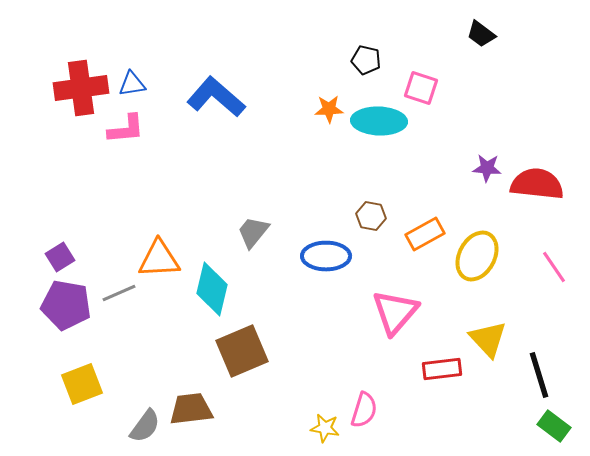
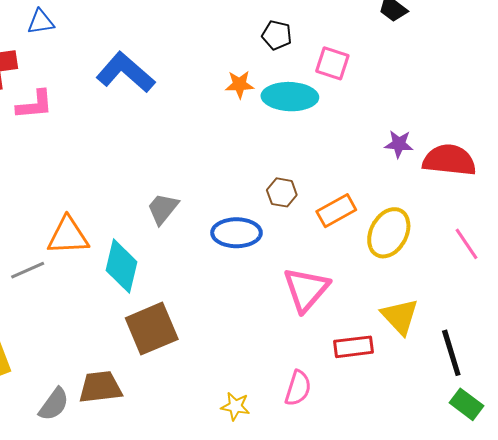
blue triangle: (132, 84) -> (41, 22), moved
pink semicircle: (364, 410) -> (298, 388), moved

